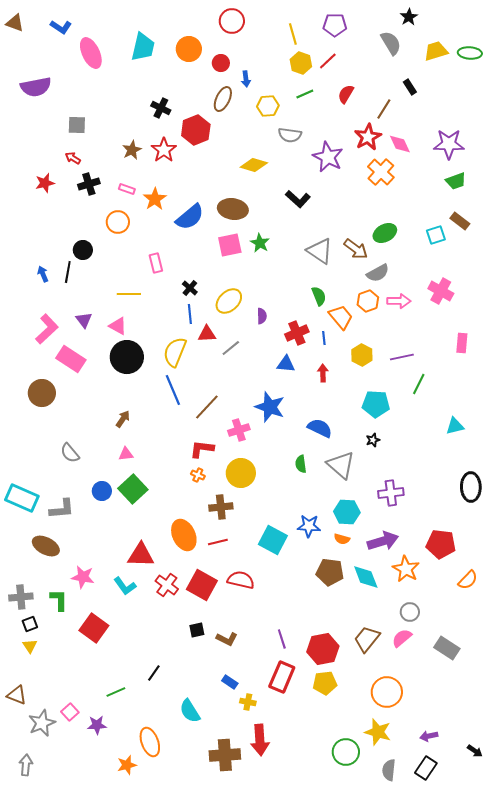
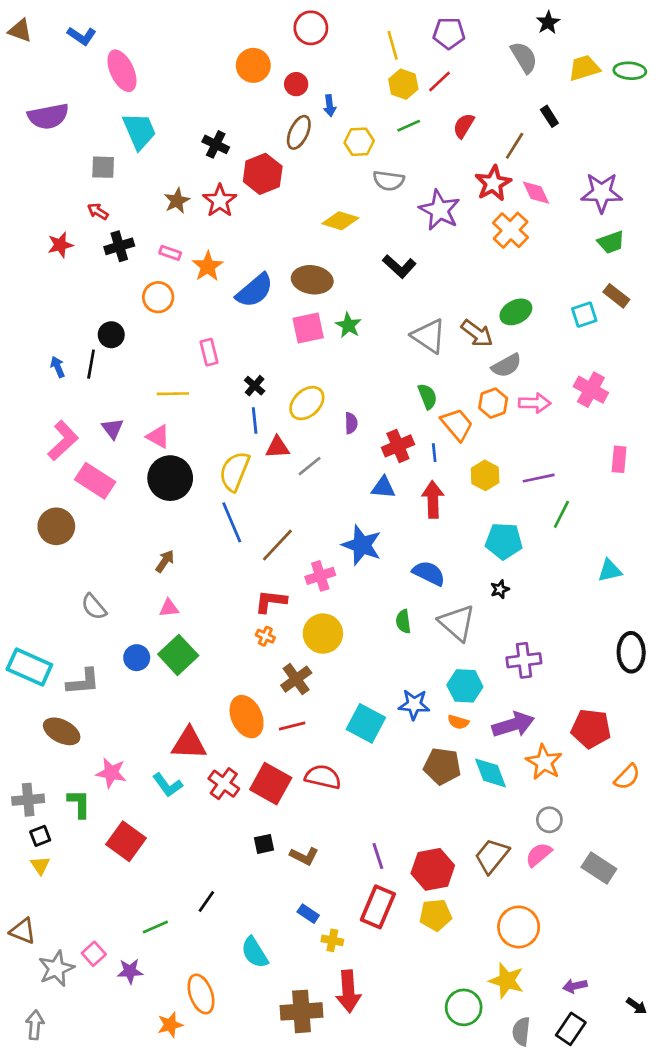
cyan trapezoid: (143, 47) -> (139, 131), moved, turned -36
red arrow: (323, 373) -> (433, 500), size x1.5
brown cross: (221, 507) -> (296, 679), turned -30

